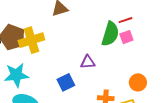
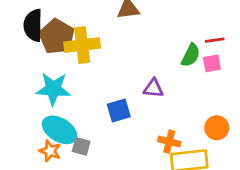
green semicircle: (110, 34) -> (191, 55), size x0.7

